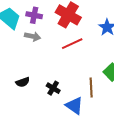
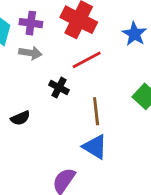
black cross: (53, 88) -> (59, 88), moved
brown line: (91, 88) -> (96, 111), moved

